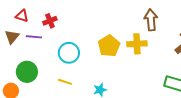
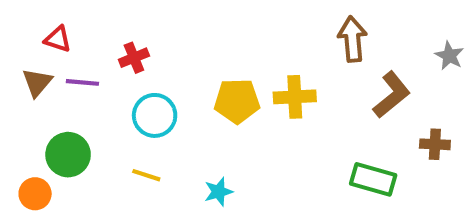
brown arrow: (151, 20) -> (352, 39), moved
red cross: (50, 21) -> (134, 58), moved
yellow pentagon: (109, 46) -> (237, 101), turned 30

